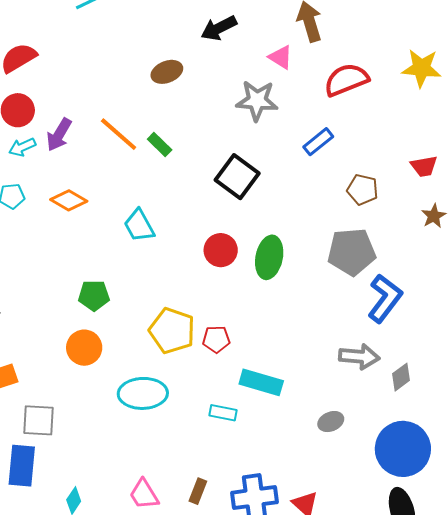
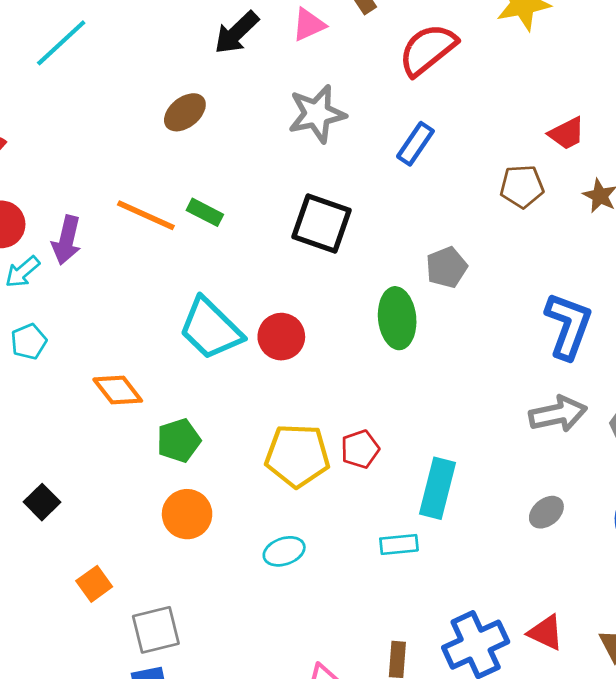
pink triangle: (281, 57) -> (309, 25), moved, turned -40
brown pentagon: (363, 190) -> (522, 186), moved
orange diamond: (69, 200) -> (118, 390), moved, turned 39
cyan trapezoid: (139, 226) -> (211, 329), size x1.4
red circle: (221, 250) -> (281, 337), moved
gray pentagon: (352, 252) -> (446, 267), moved, size x0.6
cyan rectangle: (261, 382) -> (438, 488), turned -75
cyan ellipse: (143, 393) -> (284, 551), size x0.6

